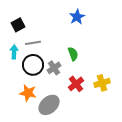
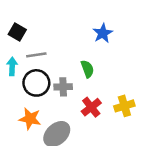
blue star: (77, 17) -> (103, 33), moved
black square: (18, 25) -> (17, 32), turned -32
gray cross: (54, 68) -> (63, 87), turned 32

